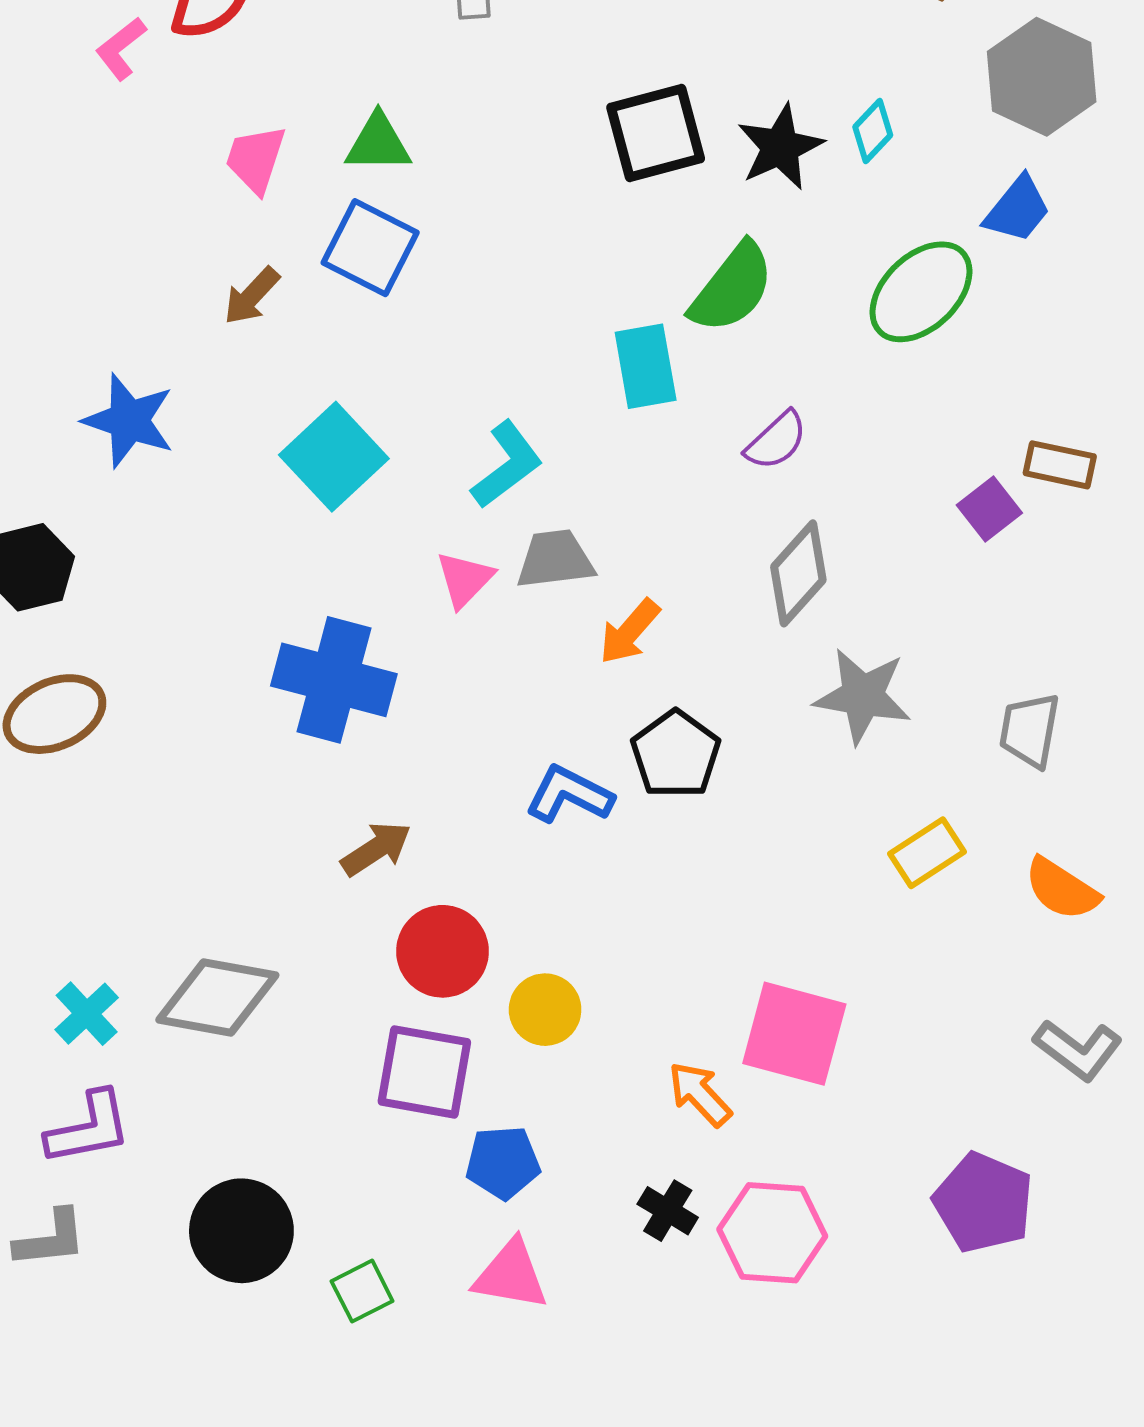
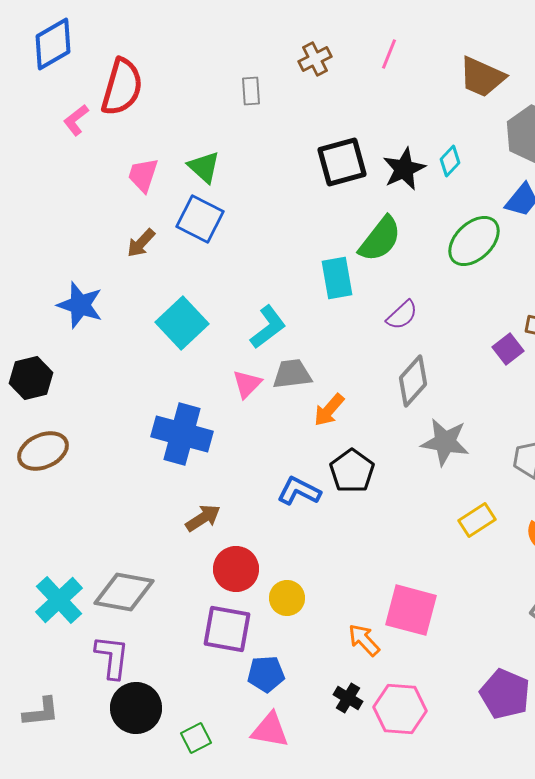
green triangle: (378, 143) -> (204, 167), turned 42
cyan cross: (87, 1014) -> (59, 600), size x1.5
purple L-shape: (89, 1128) -> (112, 657), moved, turned -72

